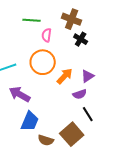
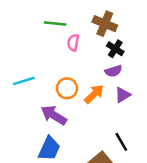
orange circle: (43, 62) -> (67, 88), moved, size x0.7
purple arrow: (20, 94) -> (54, 115), moved
purple semicircle: (80, 94) -> (113, 71), moved

